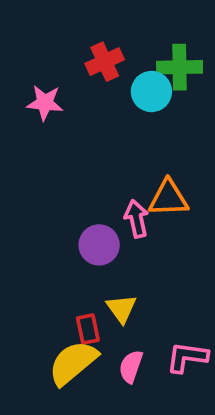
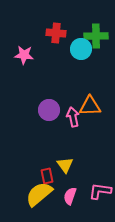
red cross: (105, 62) -> (56, 33), turned 30
purple circle: (99, 245) -> (49, 110), moved

